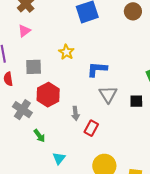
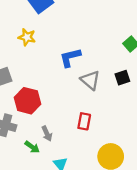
yellow star: (66, 52) -> (27, 37), moved
gray arrow: (76, 113) -> (47, 134), moved

